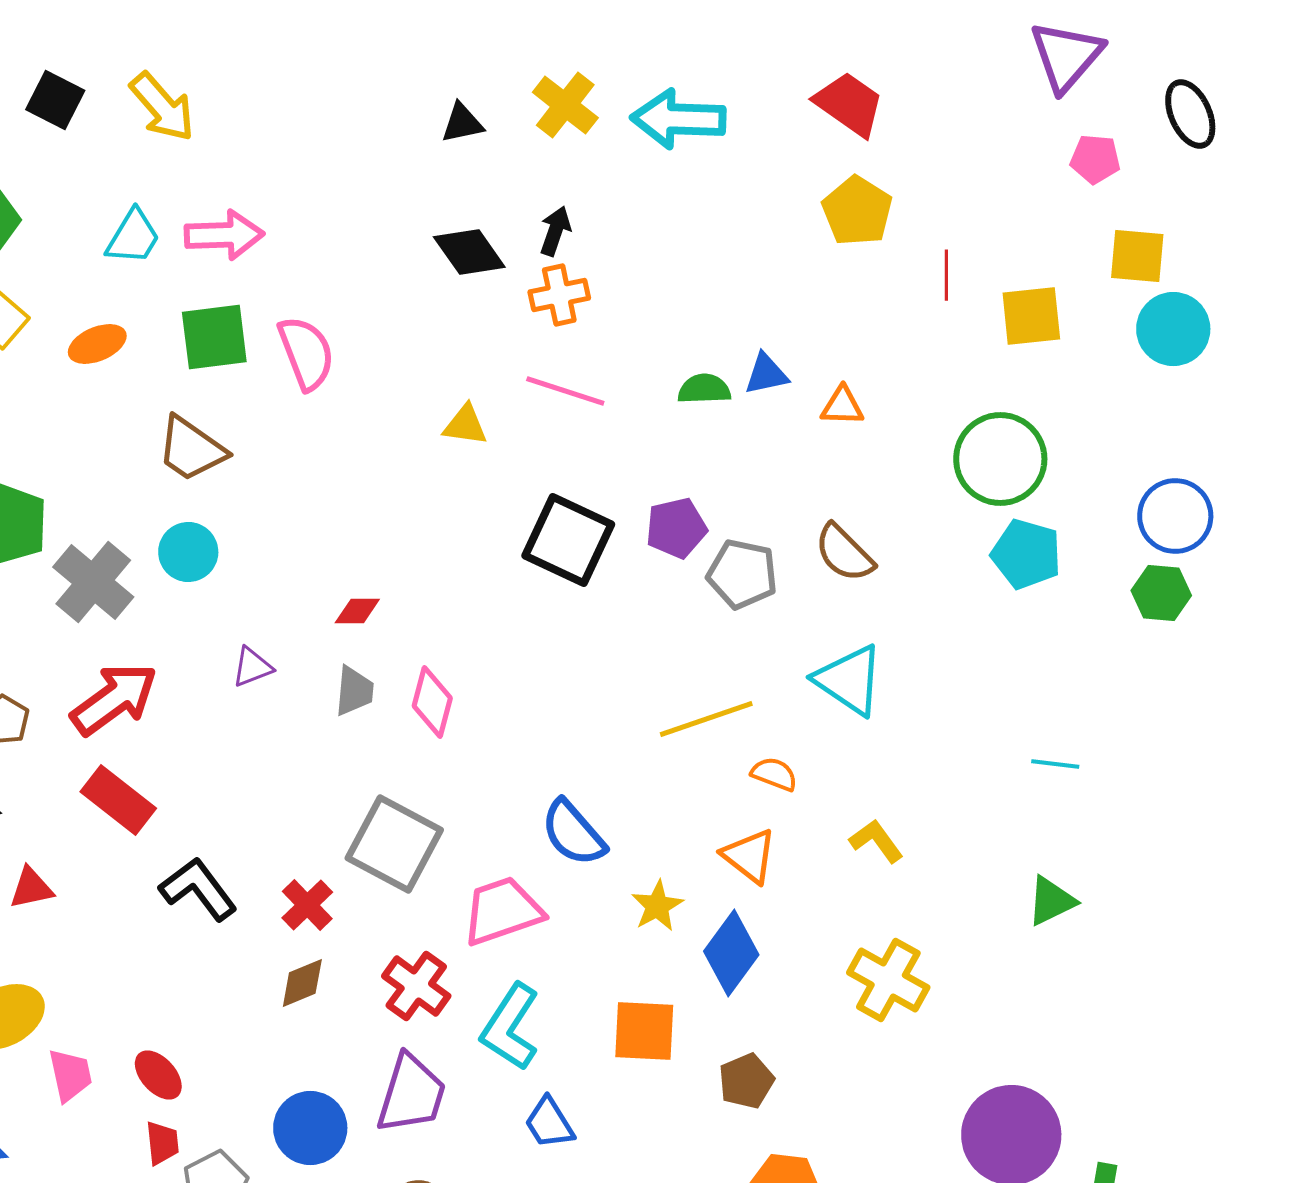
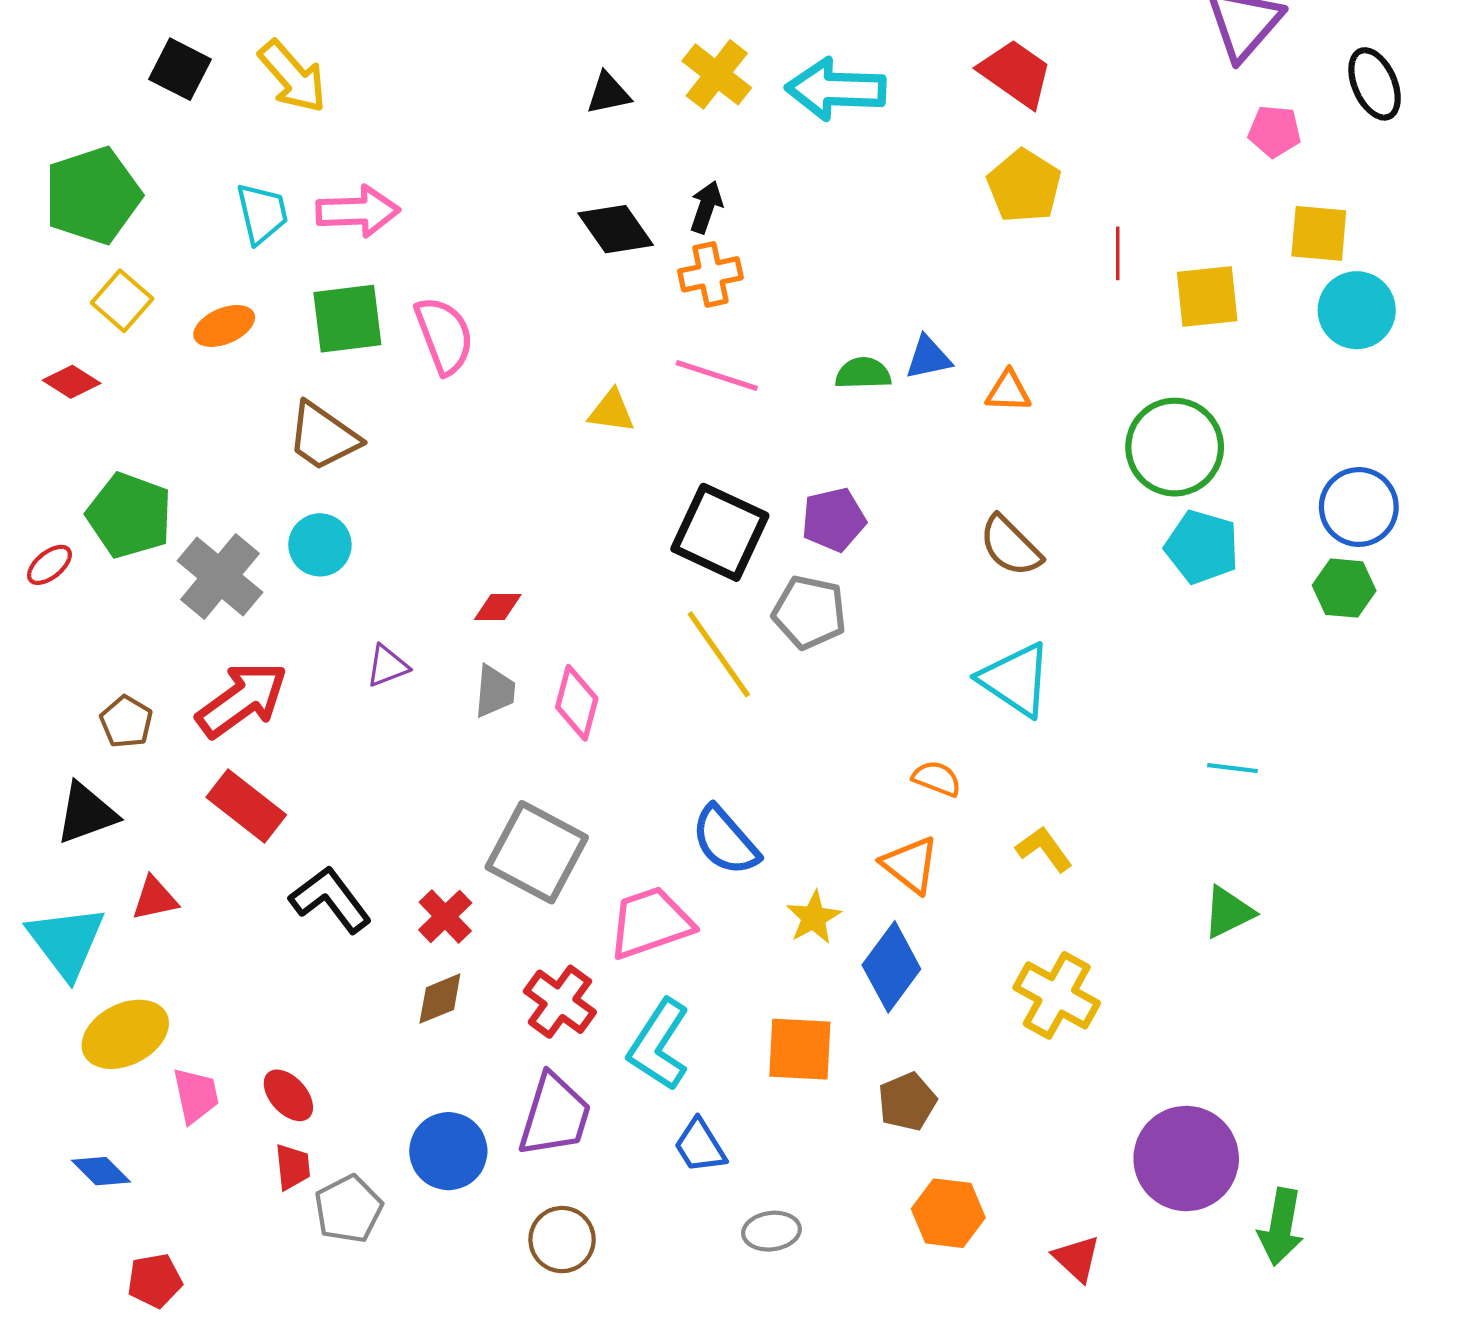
cyan trapezoid: (133, 237) -> (262, 213), turned -44
gray pentagon: (742, 574) -> (809, 612), moved
yellow line: (706, 719) -> (719, 654), moved, turned 74

